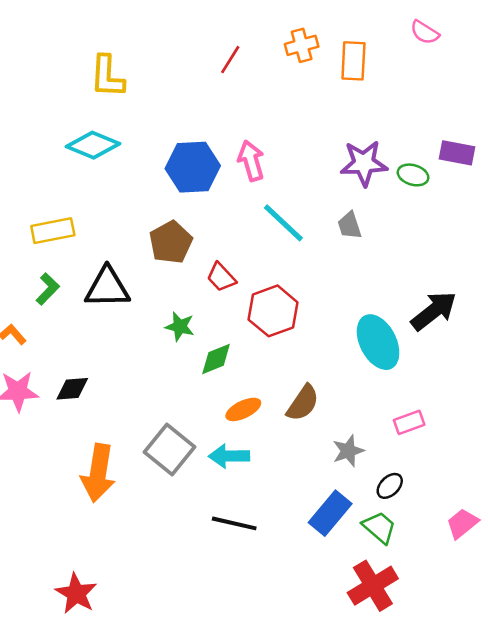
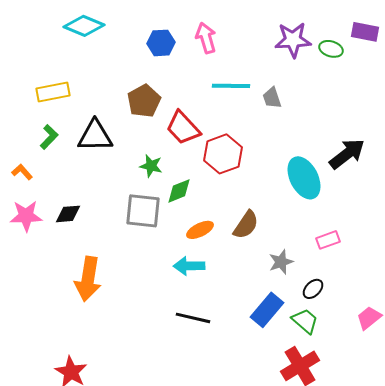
blue hexagon: (193, 167) -> (161, 43), size x0.7
cyan line: (283, 223) -> (231, 86), turned -42
gray trapezoid: (350, 225) -> (272, 98), moved
red trapezoid: (221, 277) -> (183, 128), size x1.5
gray square: (169, 450) -> (143, 211), moved, turned -33

